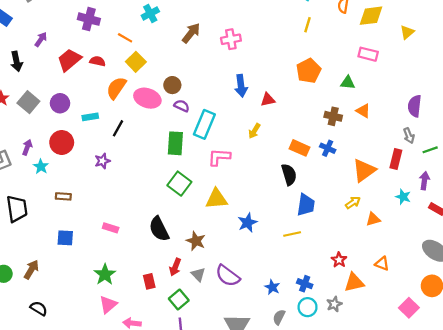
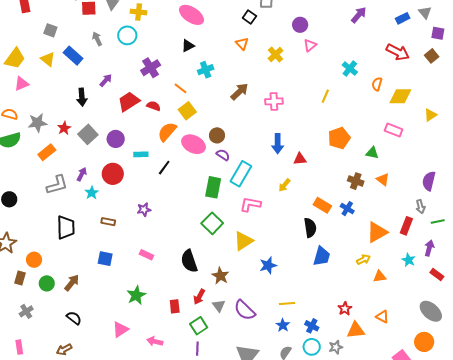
purple cross: (89, 19) -> (151, 68), turned 36
yellow line: (308, 25) -> (325, 96), moved
purple star: (102, 161) -> (144, 210), moved
yellow triangle: (216, 199) -> (243, 241), turned -35
yellow line: (292, 234) -> (287, 303), moved
pink triangle: (108, 305) -> (120, 329), moved

